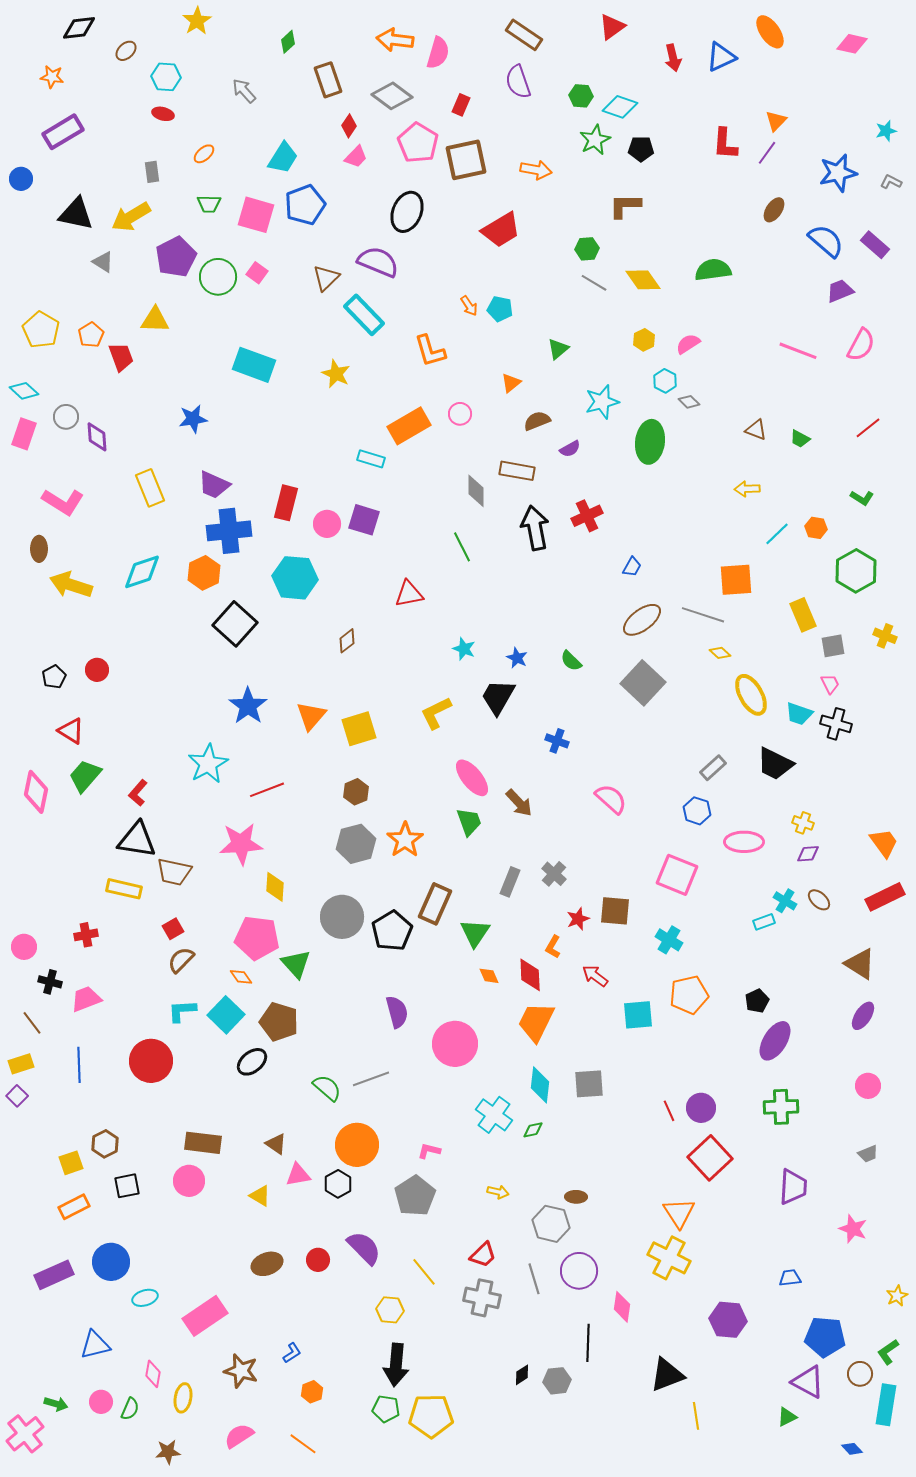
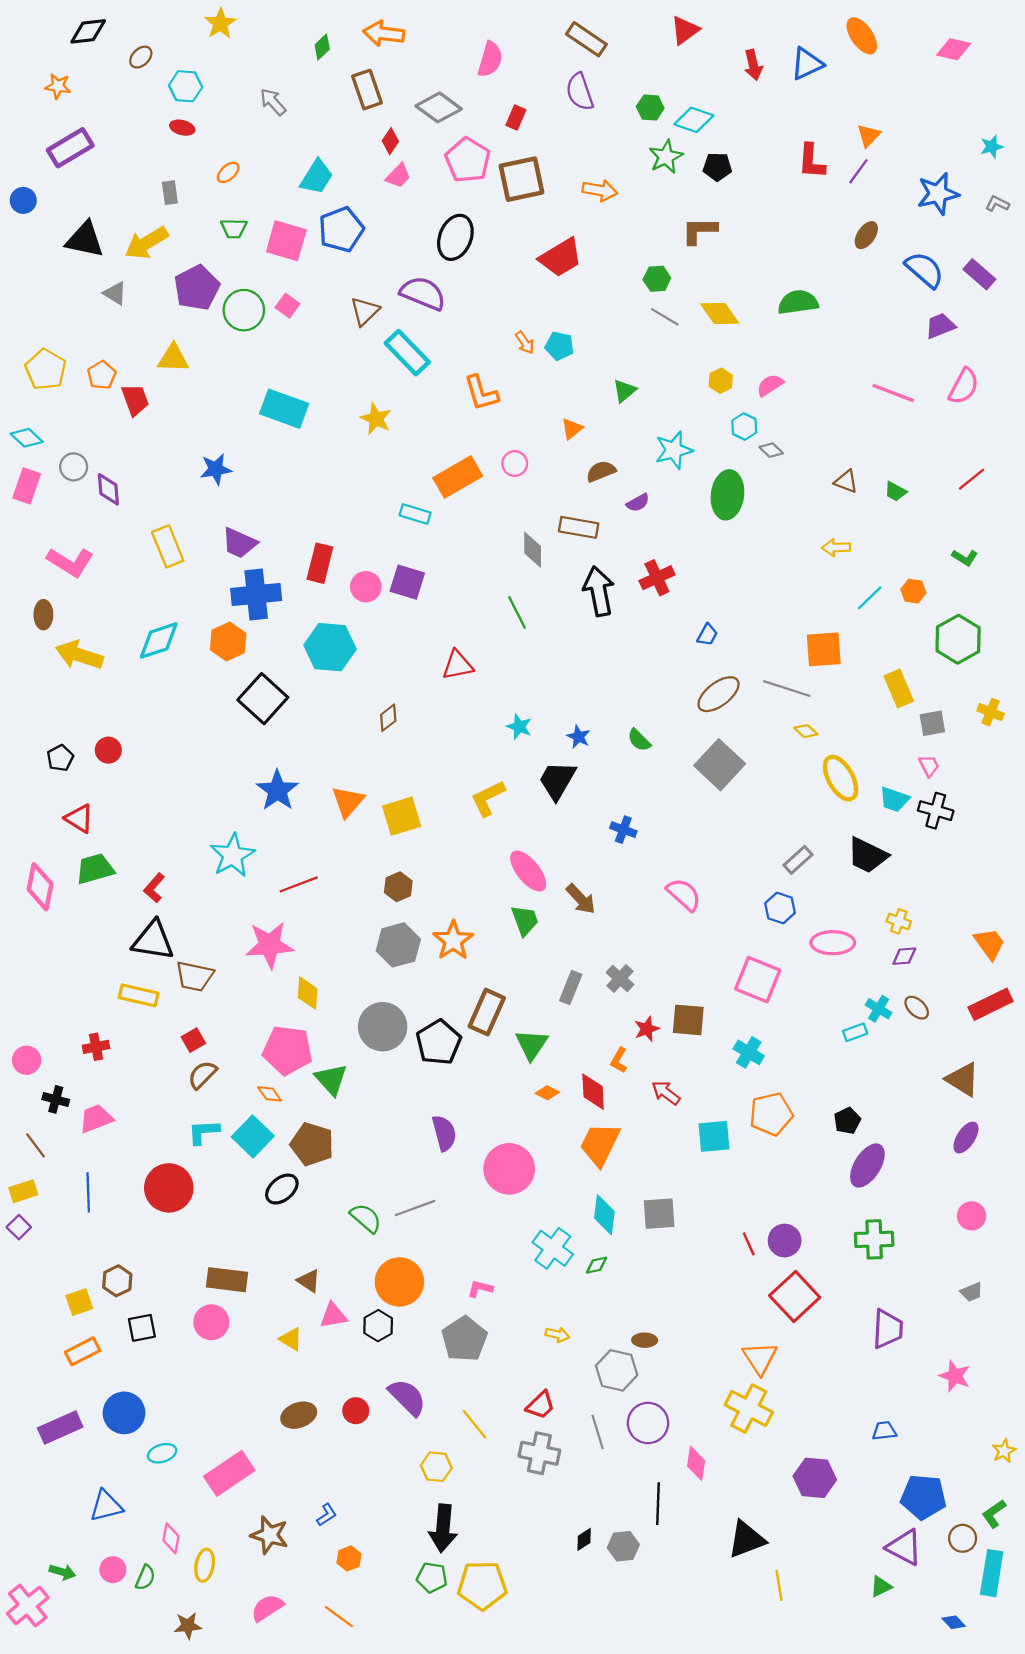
orange arrow: (395, 40) -> (384, 34), moved
green trapezoid: (85, 776) -> (95, 869), turned 33
orange diamond: (489, 976) -> (547, 1093), turned -40

